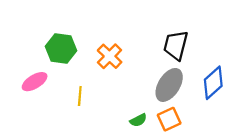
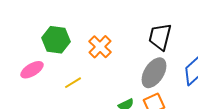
yellow line: (80, 96) -> (73, 83), turned 54

